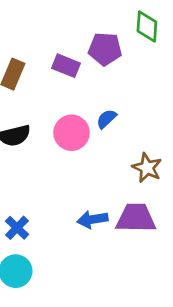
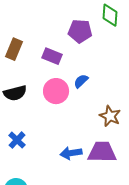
purple rectangle: (66, 66) -> (52, 56), moved
blue cross: (17, 228) -> (17, 140), moved

